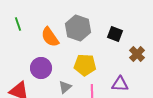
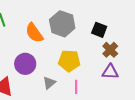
brown cross: (137, 54) -> (110, 50), moved
purple triangle: (120, 84) -> (110, 72), moved

